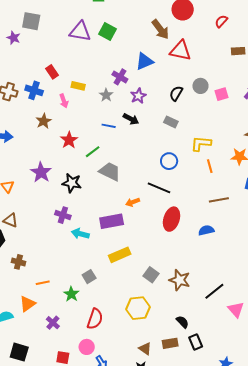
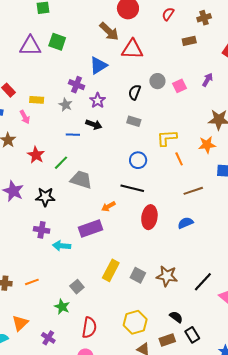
yellow rectangle: (120, 255) -> (111, 270), moved, turned -30
orange line: (43, 283) -> (32, 282), moved
yellow hexagon: (138, 308) -> (135, 322), moved

